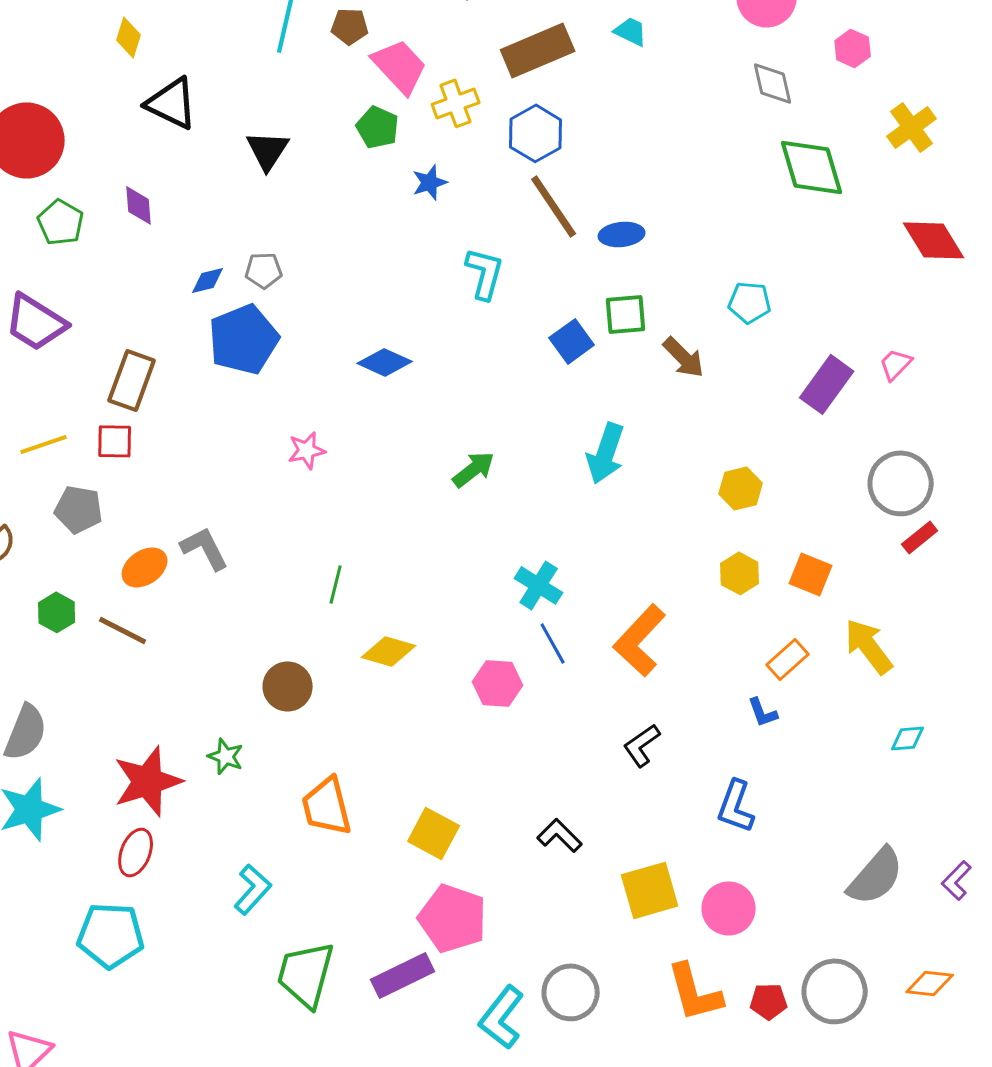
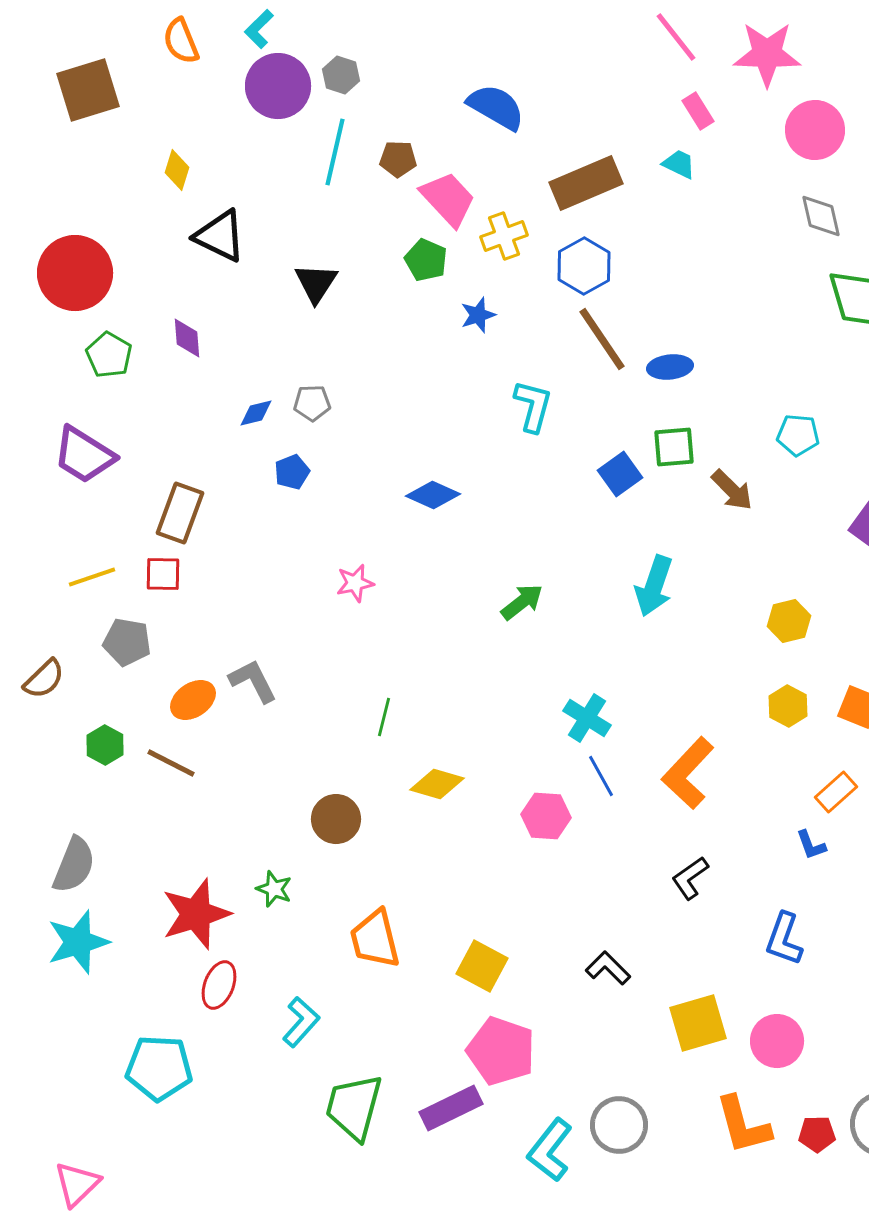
blue pentagon: (244, 339) -> (292, 472), size x0.5
red ellipse: (136, 852) -> (219, 985), moved

